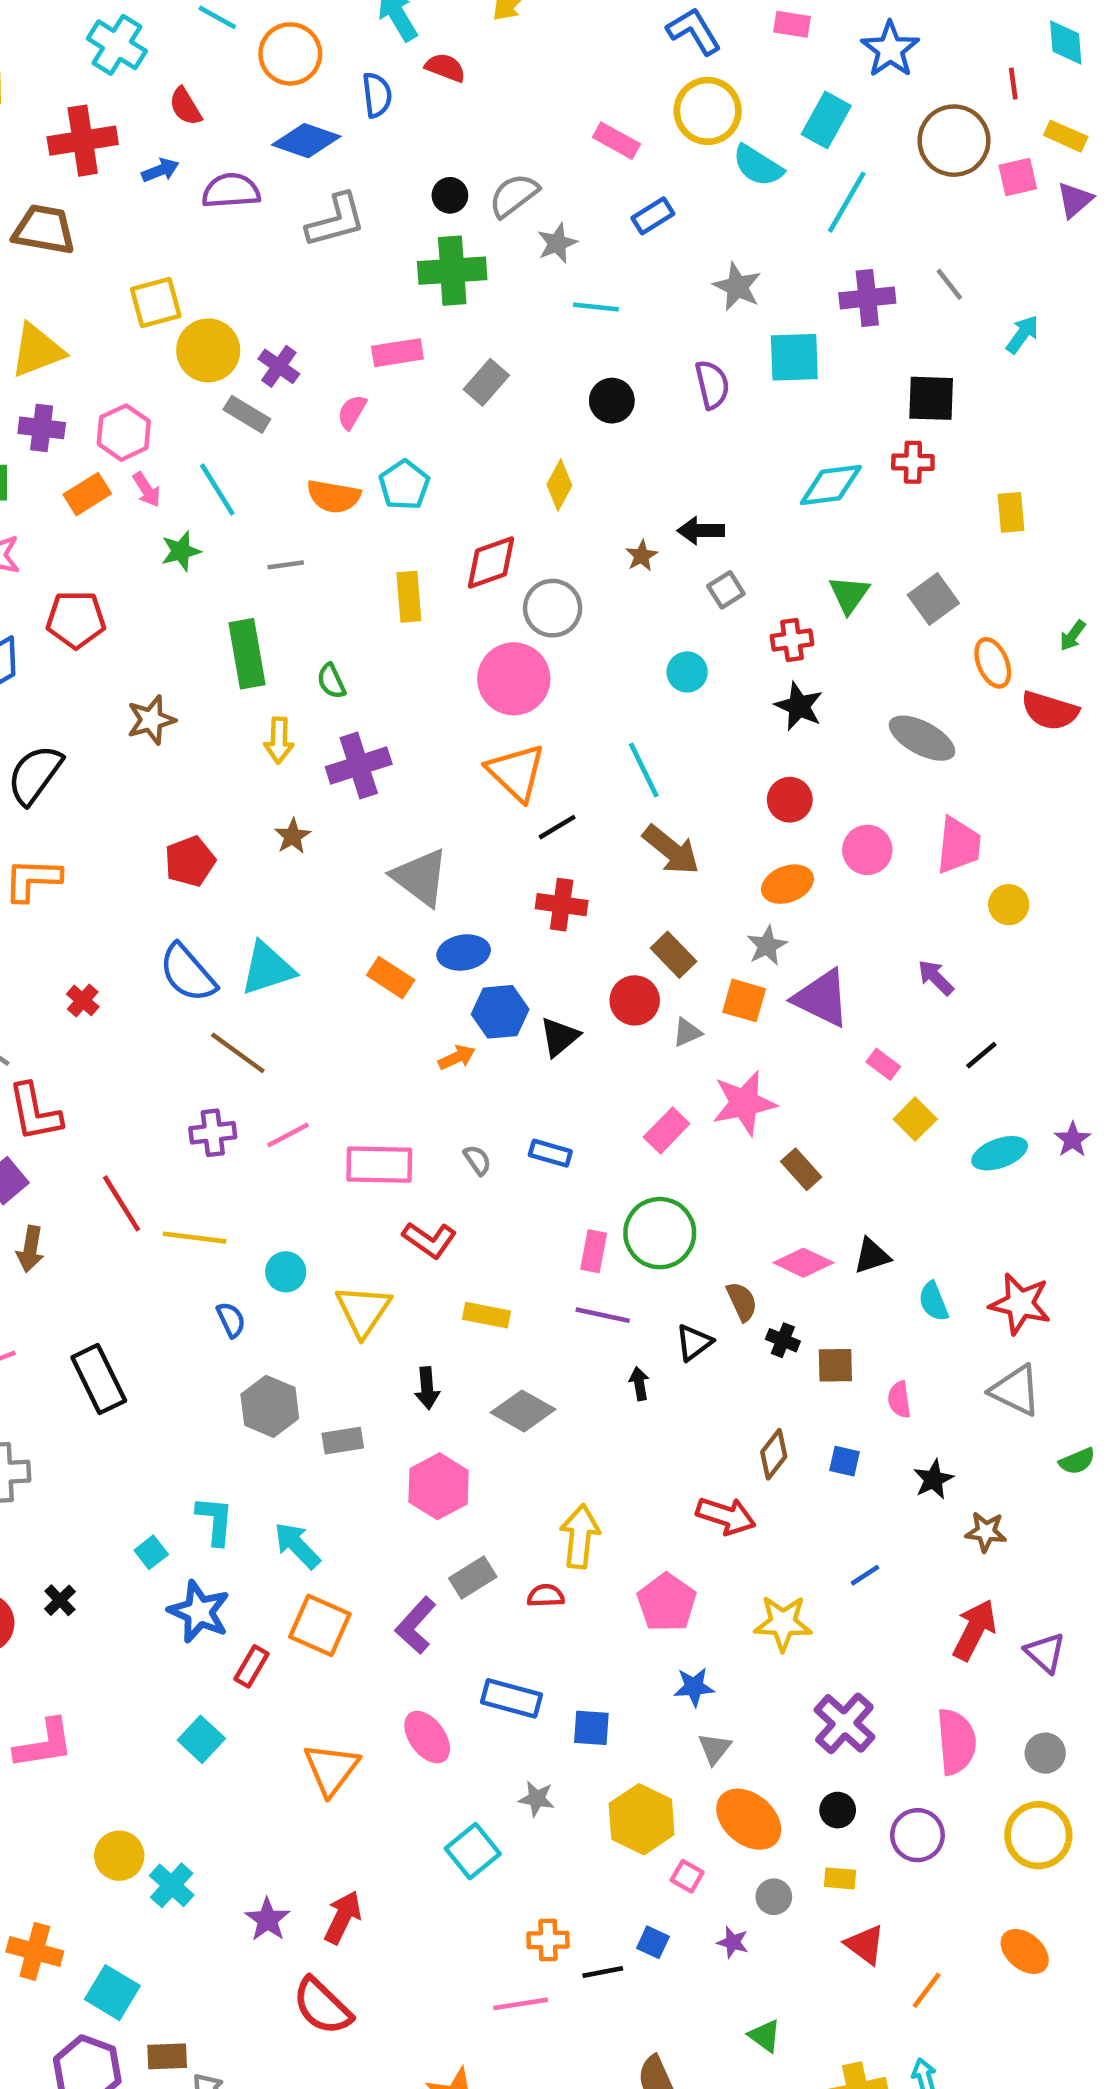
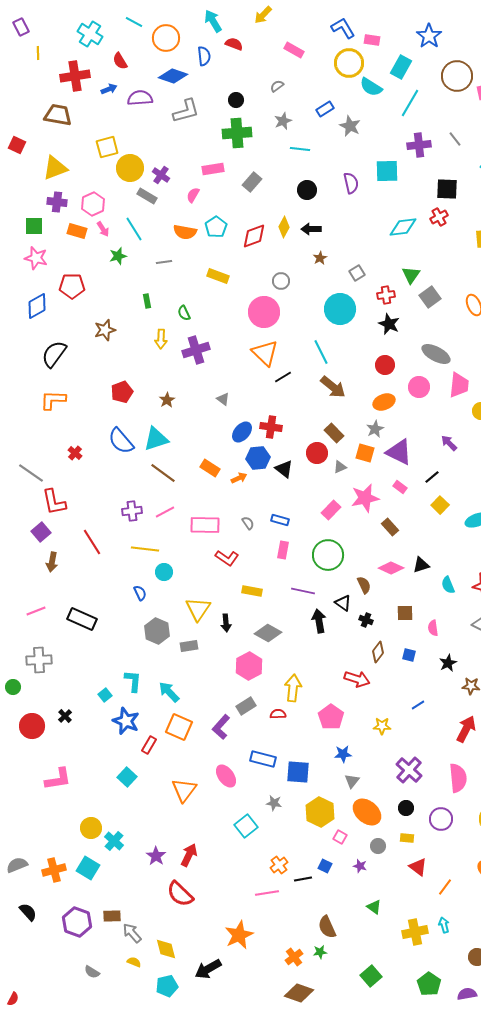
pink rectangle: (792, 24) -> (372, 40), moved
pink rectangle: (616, 141) -> (294, 50), moved
gray semicircle: (514, 195) -> (277, 86), moved, size x0.6
gray star: (737, 287) -> (350, 126), moved
red cross: (913, 462) -> (439, 217), turned -30
orange rectangle: (87, 494) -> (77, 231), turned 48
black arrow: (701, 531) -> (311, 229), moved
red diamond: (491, 563) -> (254, 236), moved
yellow rectangle: (409, 597) -> (218, 276), turned -65
gray square: (933, 599) -> (430, 297), moved
gray circle: (553, 608) -> (281, 281), size x0.7
green rectangle: (247, 654) -> (147, 301), size x0.5
cyan circle: (687, 672) -> (340, 309), size x1.8
gray ellipse: (922, 738) -> (436, 354), moved
brown star: (293, 836) -> (167, 400), moved
gray triangle: (420, 877) -> (223, 399), size x0.5
red cross: (562, 905) -> (271, 427), moved
blue ellipse: (464, 953) -> (242, 432), turned -40
orange rectangle: (391, 978) -> (210, 468), moved
black triangle: (559, 1037) -> (284, 469), turned -42
brown line: (238, 1053) -> (163, 473), moved
black line: (981, 1055) -> (432, 477), moved
pink rectangle: (883, 1064) -> (400, 487), moved
yellow line: (194, 1238) -> (145, 549), moved
pink rectangle: (594, 1251) -> (283, 550), moved
yellow triangle: (363, 1311) -> (198, 609), moved
black cross: (783, 1340) -> (366, 620), moved
black triangle: (694, 1343) -> (343, 603), turned -48
black rectangle: (99, 1379) -> (82, 619), turned -40
black arrow: (639, 1384) -> (319, 621), size x1.6
pink hexagon: (439, 1486) -> (249, 666), moved
yellow star: (783, 1623) -> (382, 726), size x0.7
blue square: (591, 1728) -> (298, 772), size x1.4
orange cross: (548, 1940) -> (279, 865), turned -36
orange cross: (35, 1951) -> (54, 870), turned -30
cyan square: (112, 1993) -> (88, 868), moved

